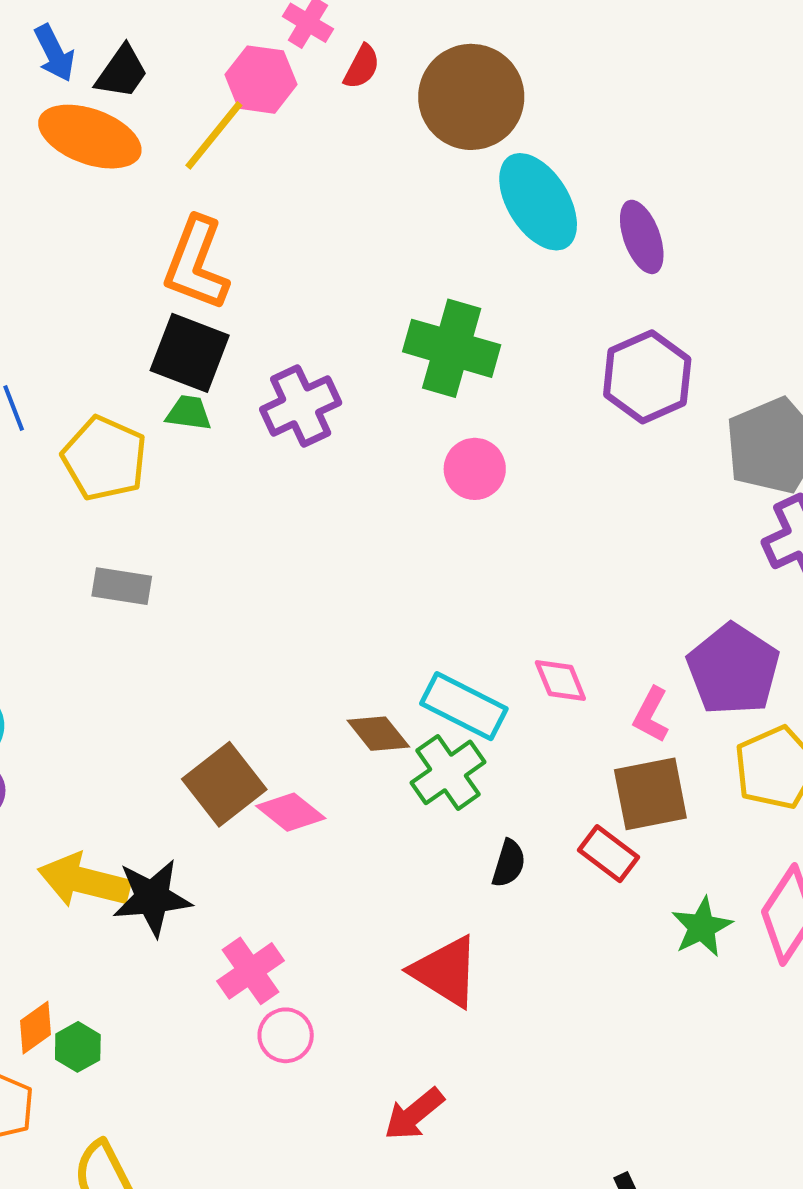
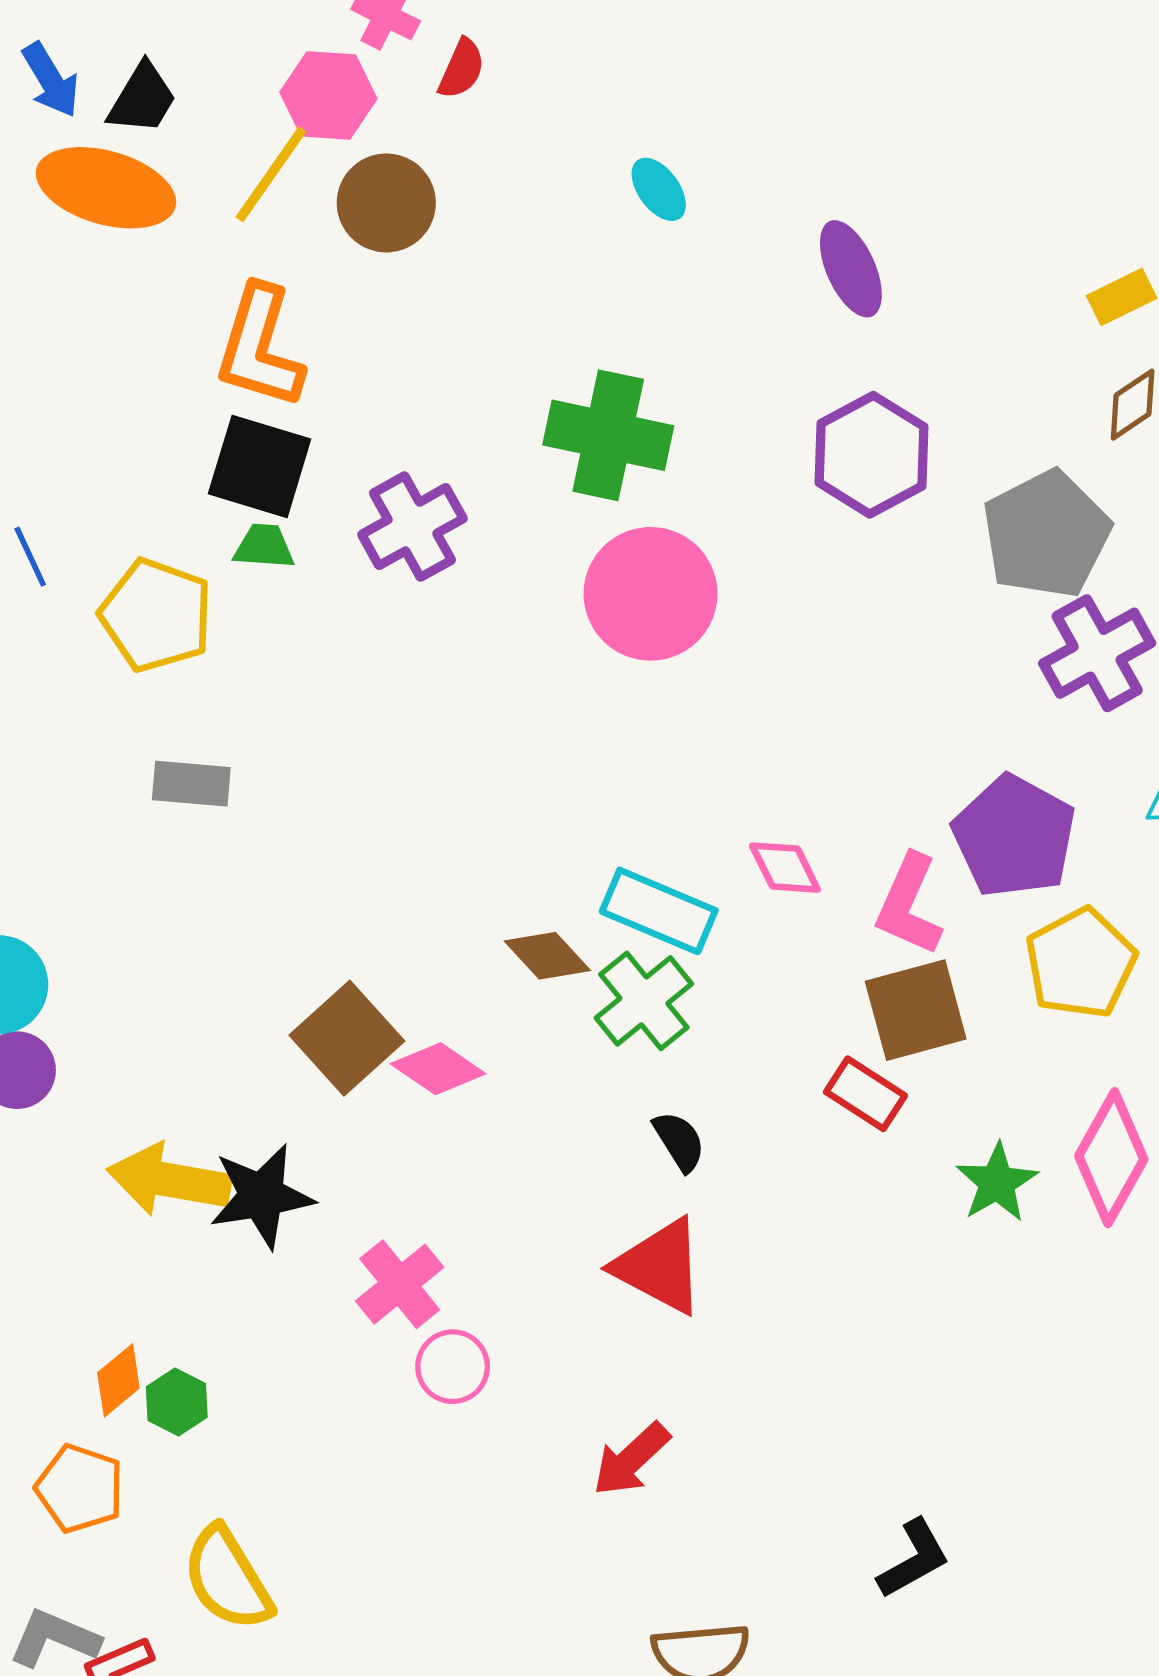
brown circle: (471, 97) -> (386, 203), moved, size x0.7
cyan ellipse: (538, 202) -> (659, 189), moved, size x0.5
pink circle: (475, 469) -> (651, 594), size x1.6
pink L-shape: (651, 715) -> (909, 905), size x1.4
black semicircle: (509, 863) -> (679, 1141), moved, turned -45

